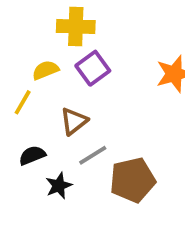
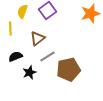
yellow semicircle: (45, 70) -> (22, 11), turned -48
yellow line: (23, 102) -> (10, 28), turned -32

